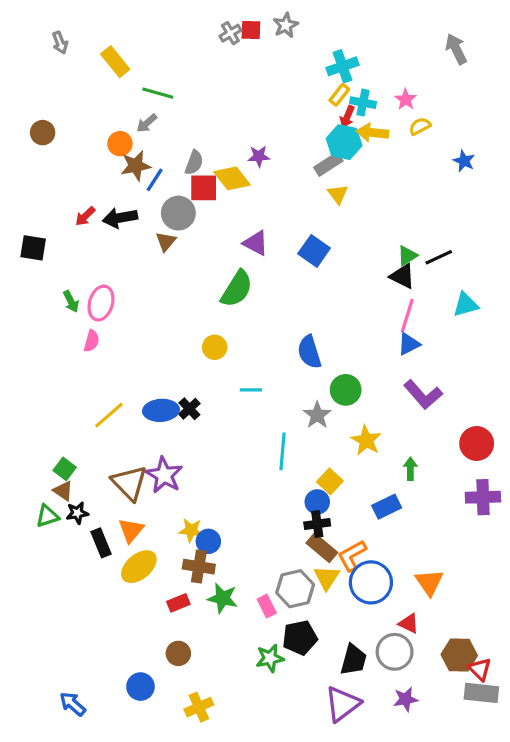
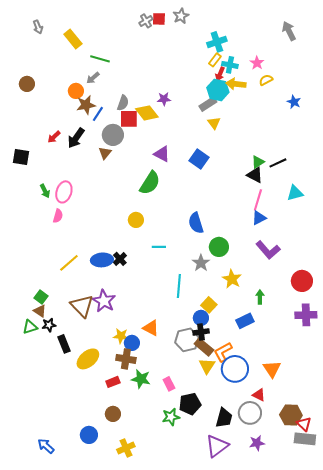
black arrow: (120, 218) -> (76, 138), turned -45
orange triangle: (131, 530) -> (151, 328), moved, turned -42
gray hexagon: (295, 589) -> (187, 340), moved

